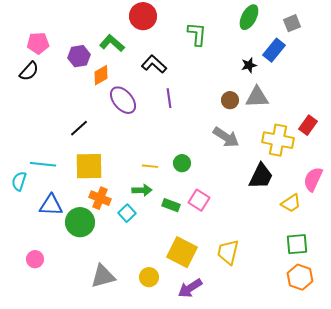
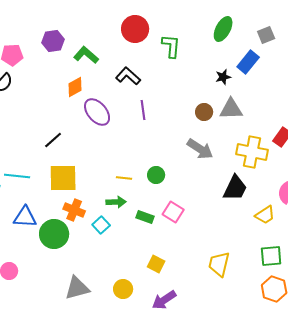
red circle: (143, 16) -> (135, 29), moved
purple hexagon: (79, 56) -> (53, 41), moved
yellow square: (182, 252) -> (156, 264), size x0.6
yellow trapezoid: (228, 252) -> (219, 264), moved

